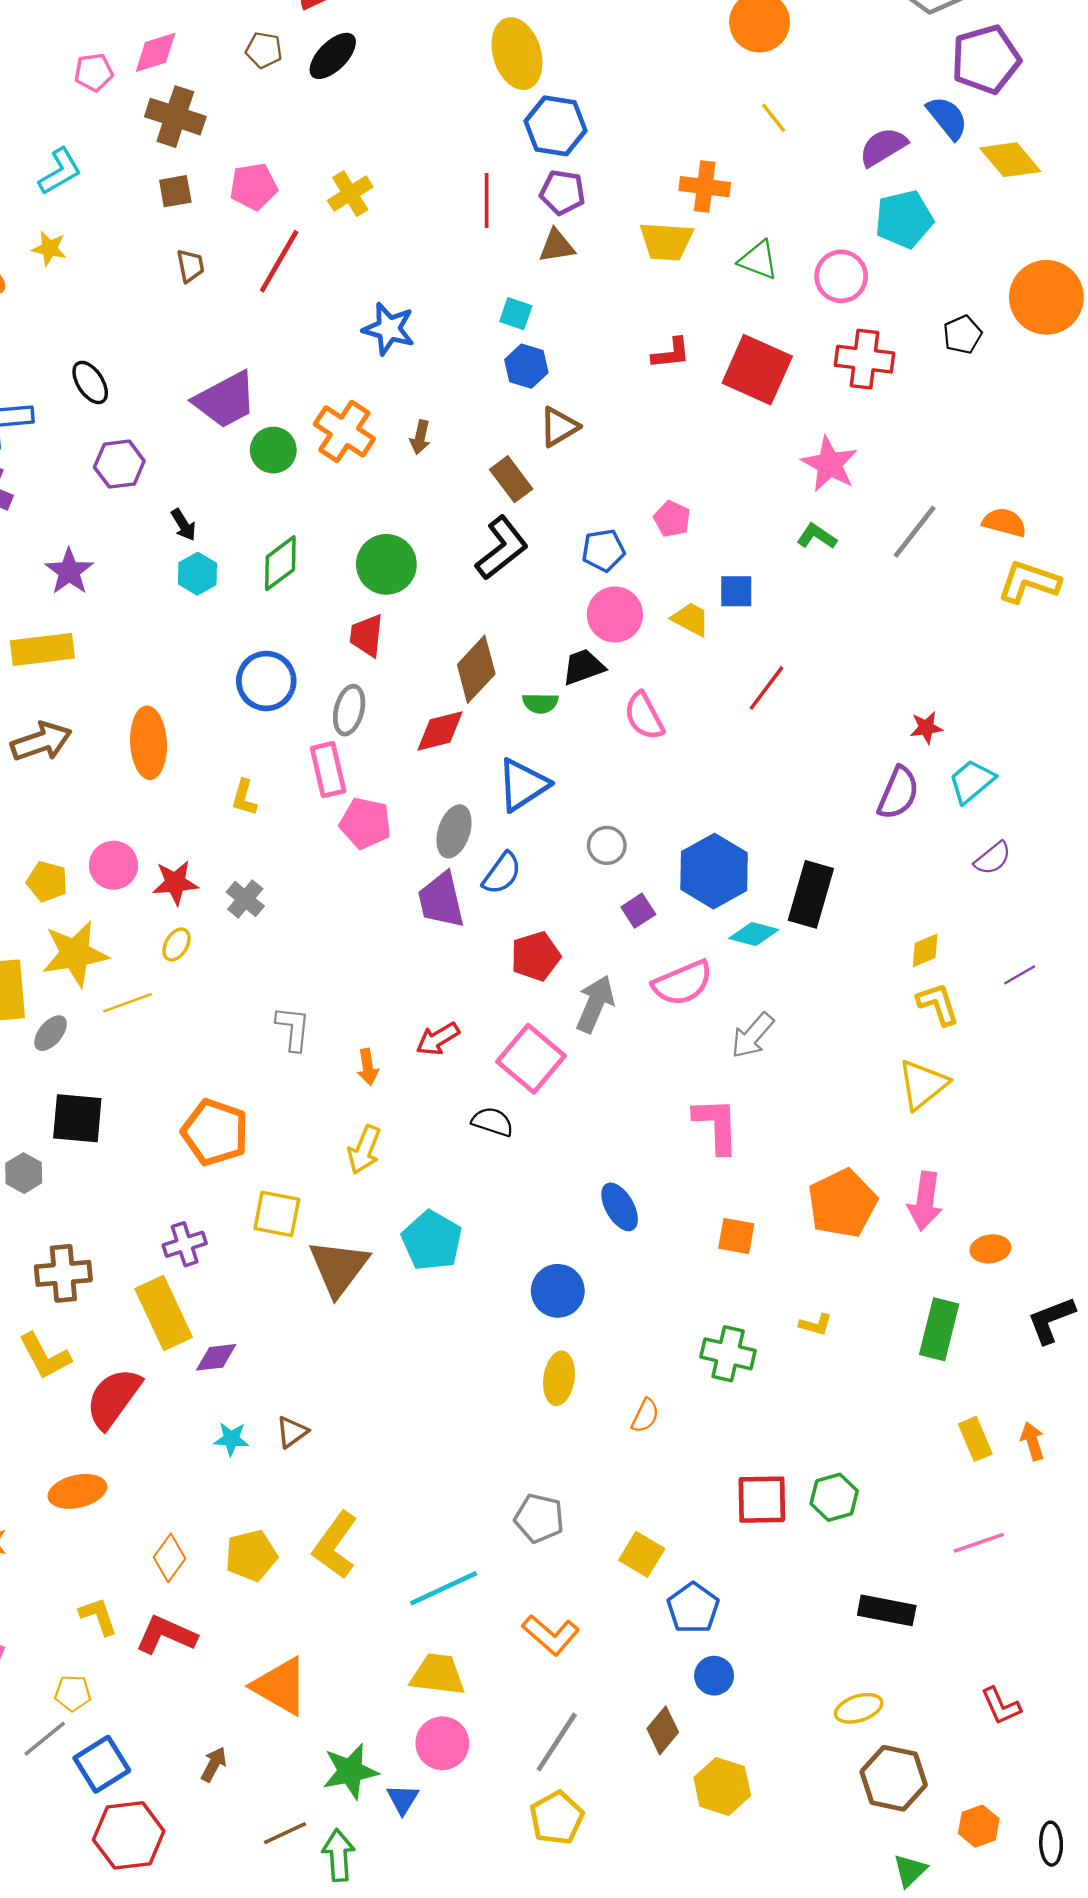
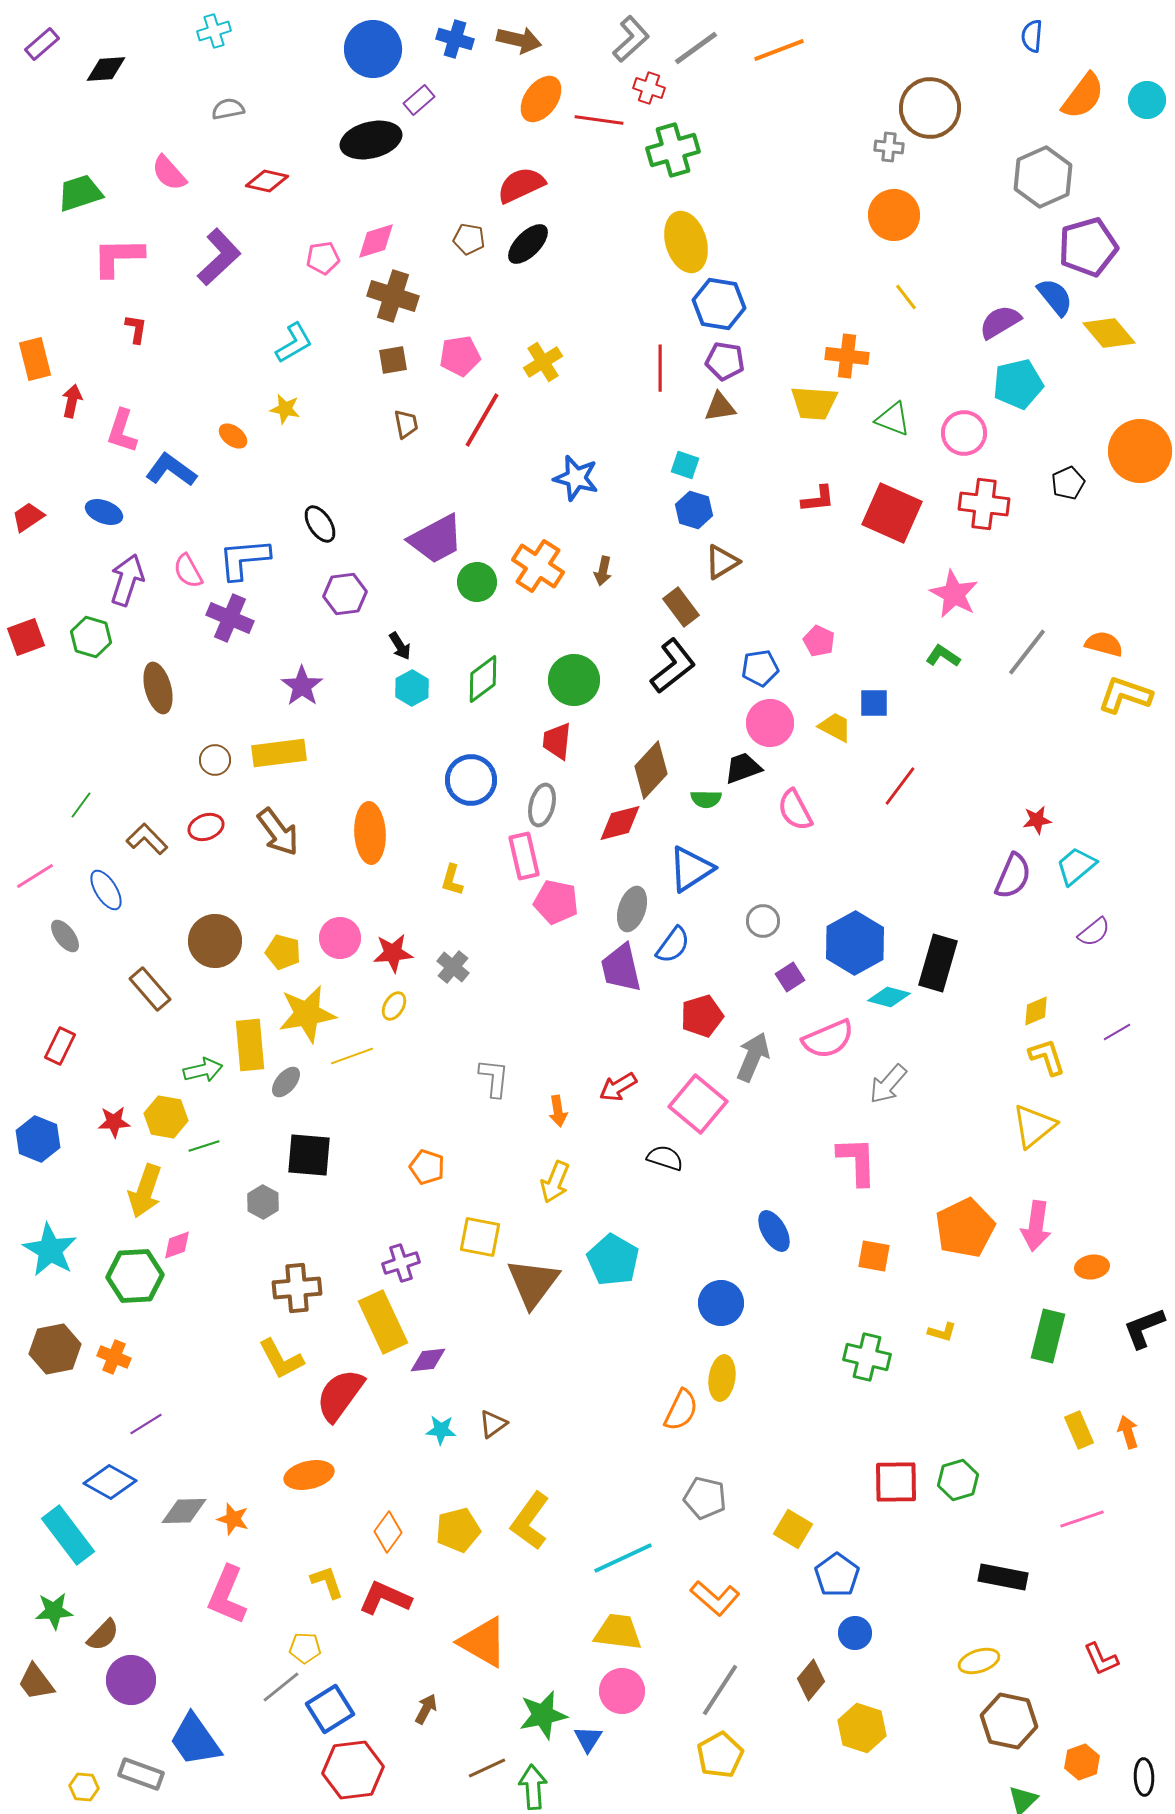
brown arrow: (41, 742) -> (278, 832), turned 72
orange pentagon: (215, 1132) -> (427, 1167), size x0.6
orange semicircle: (645, 1416) -> (681, 1410), moved, size x1.4

